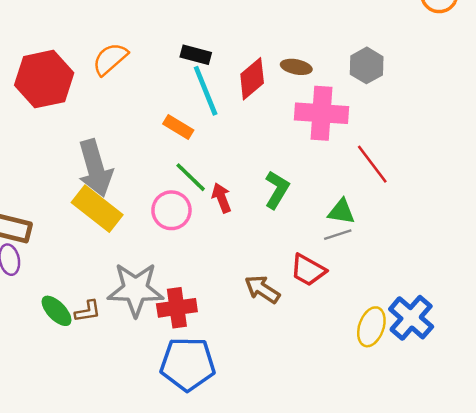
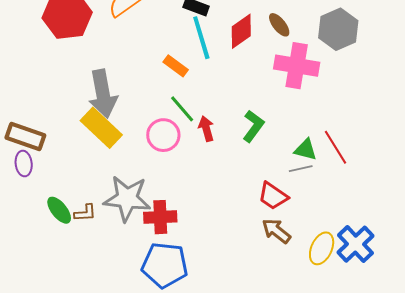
gray hexagon: (367, 65) -> (338, 29), size x1.4
brown ellipse: (296, 67) -> (279, 25), turned 35
red line: (372, 164) -> (335, 147), moved
brown arrow: (262, 289) -> (276, 231), moved

